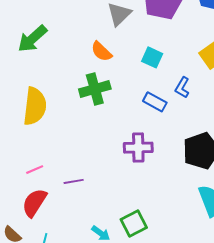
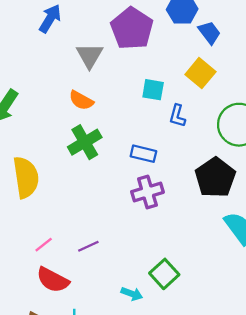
cyan square: (152, 57) -> (153, 90), moved
blue rectangle: (155, 102) -> (143, 154), moved
red semicircle: (34, 203) -> (53, 280), turned -80

